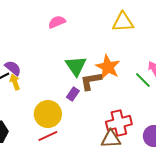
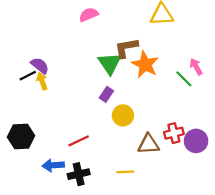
brown L-shape: (91, 81) -> (126, 48), moved
yellow circle: (48, 114) -> (123, 115), moved, size x0.7
red cross: (119, 123) -> (174, 133), moved, size x0.7

